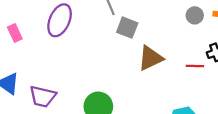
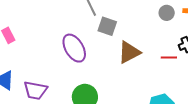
purple ellipse: (60, 20) -> (74, 48), moved, turned -52

